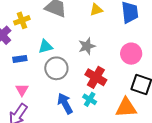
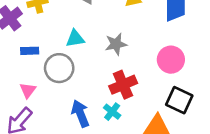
cyan triangle: (46, 47) -> (75, 39), moved
gray circle: (56, 68) -> (59, 68), moved
red cross: (96, 77) -> (123, 85), turned 30

